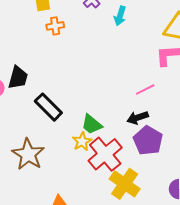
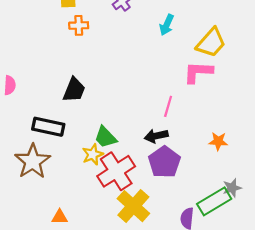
cyan arrow: (120, 16) -> (167, 25), moved
black trapezoid: (18, 78) -> (74, 90), moved
pink line: (145, 90) -> (168, 106), turned -54
black rectangle: (48, 107) -> (48, 127), moved, turned -40

